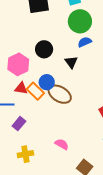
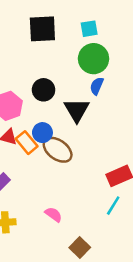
blue semicircle: (85, 42) -> (97, 86), turned -48
black triangle: (71, 62) -> (77, 110), size x1.5

